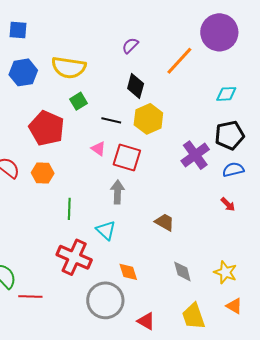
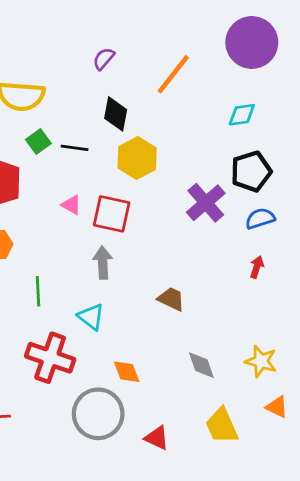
purple circle: (219, 32) -> (252, 42), moved
black line: (111, 120) -> (75, 148), moved
red arrow: (228, 204) -> (257, 267), turned -112

